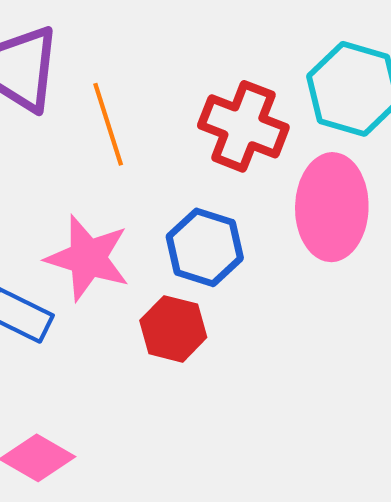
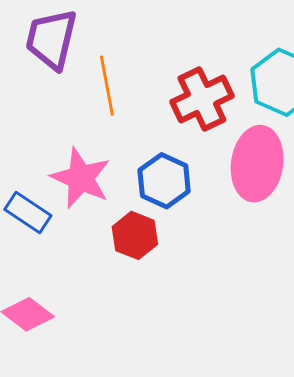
red cross: (243, 126) -> (202, 99), turned 36

